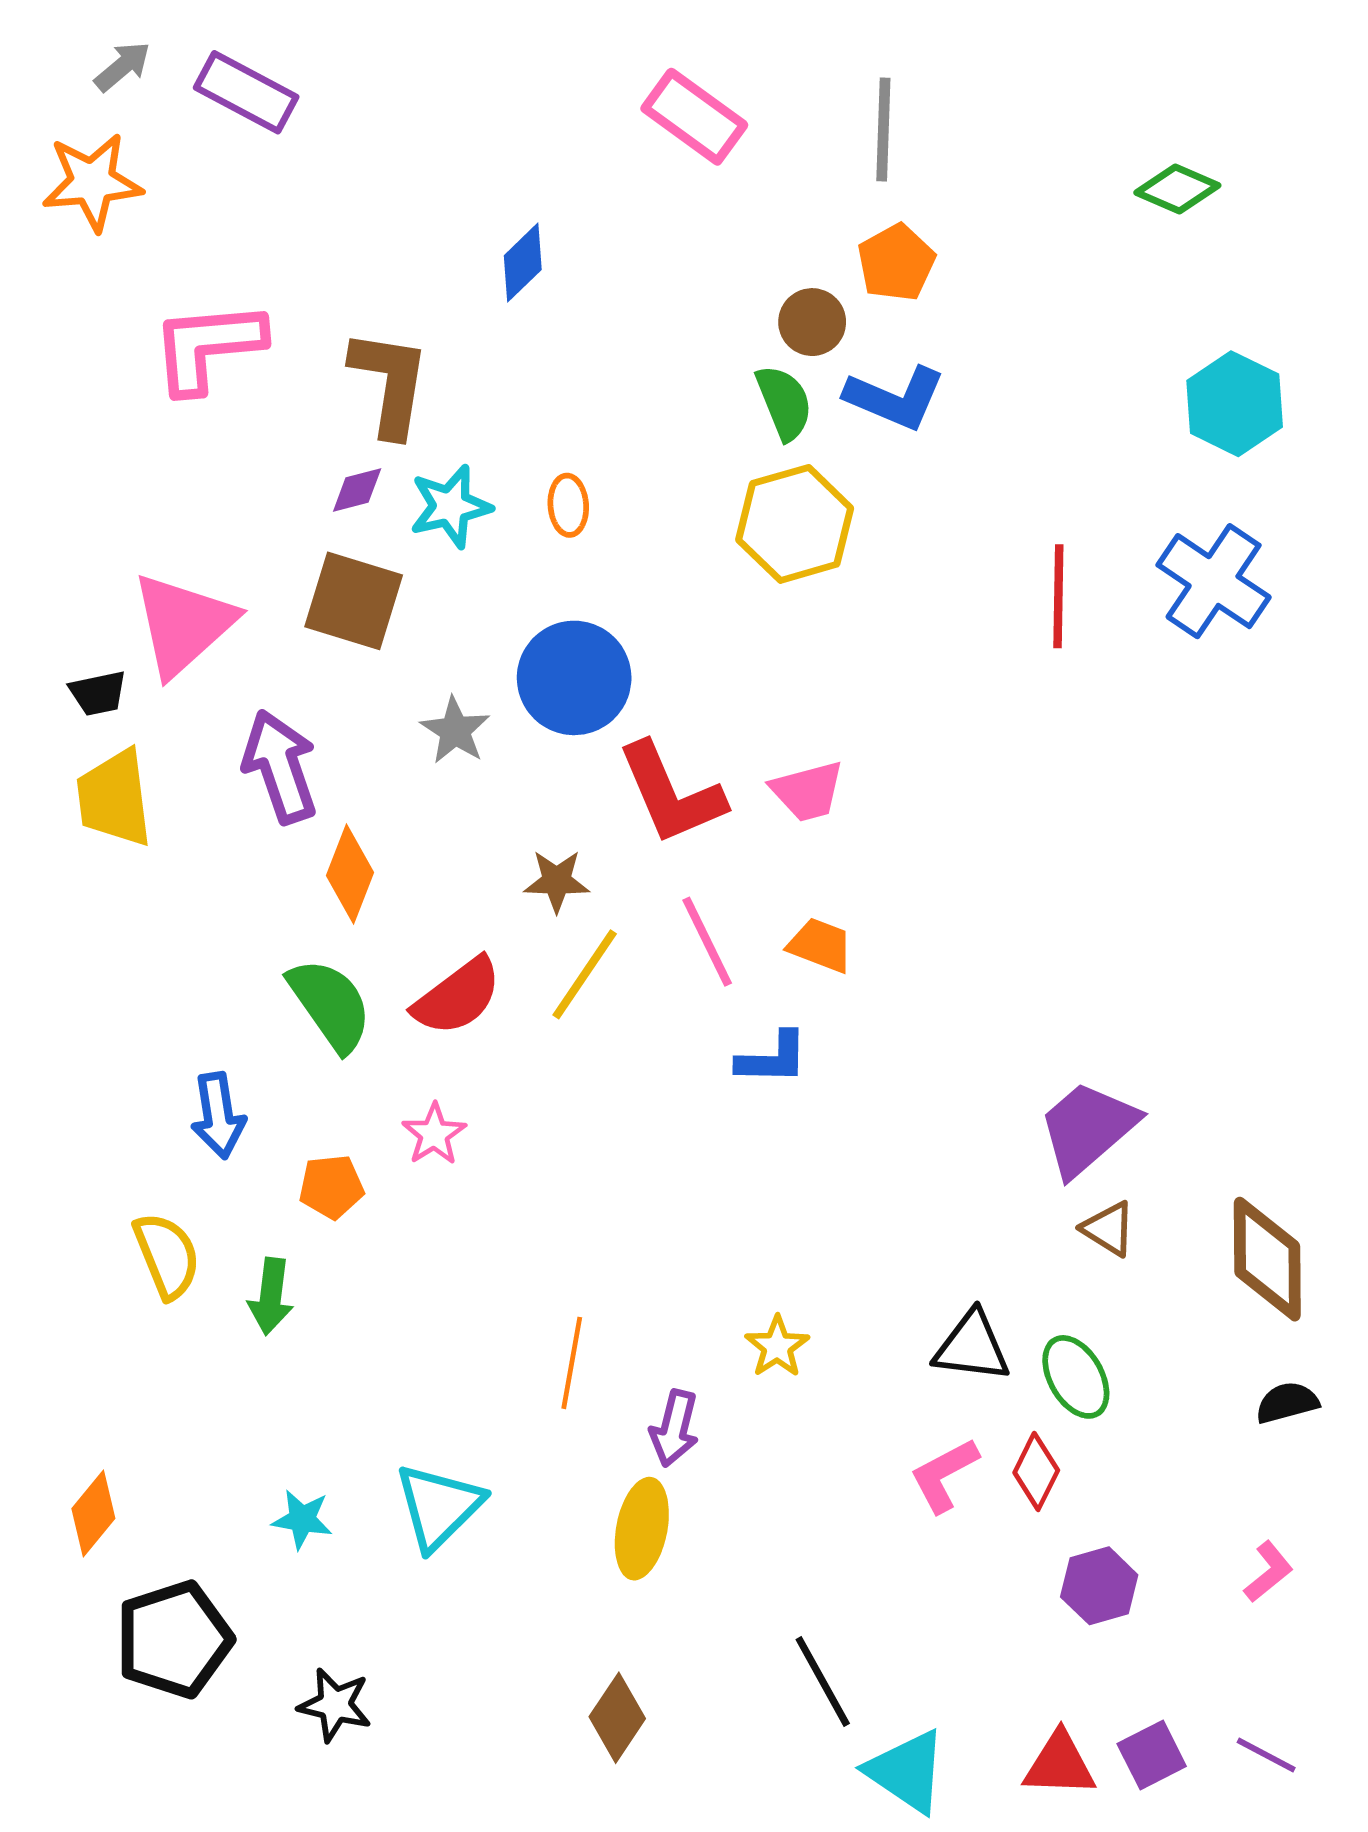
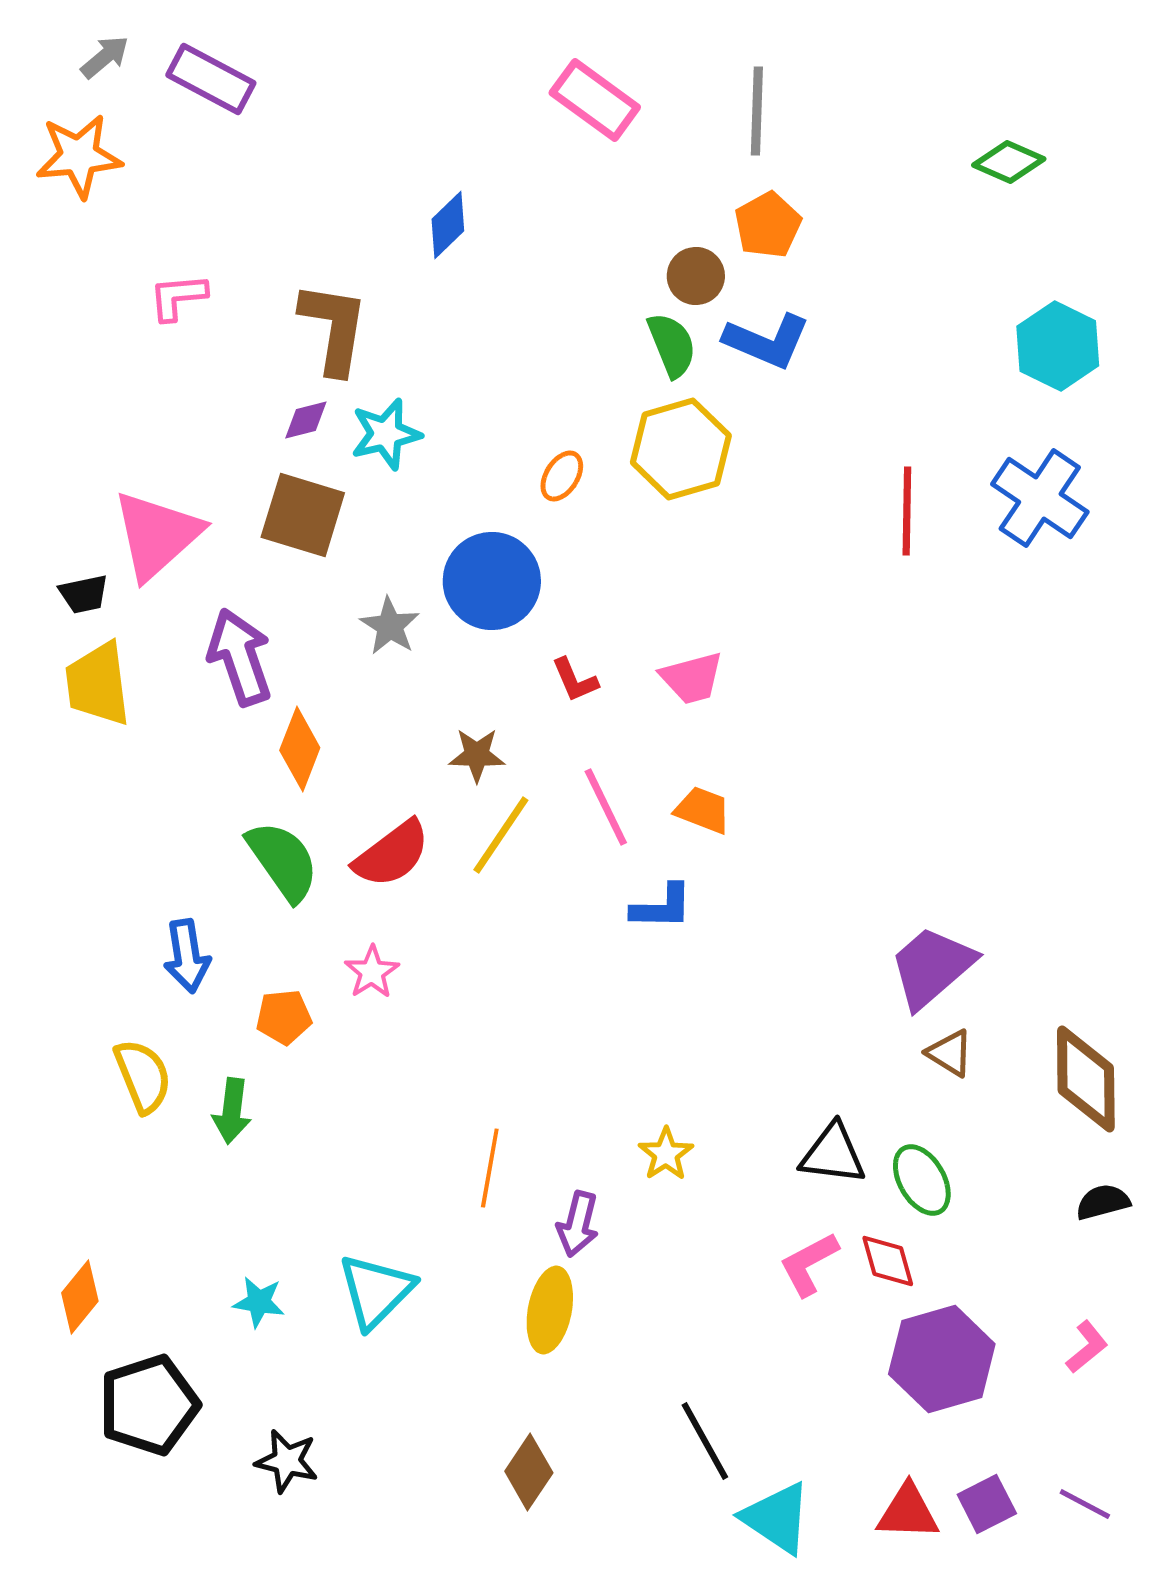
pink L-shape: (208, 347) -> (178, 297), size x0.6
orange ellipse: (568, 505) -> (562, 476), moved, turned 36
red L-shape: (671, 793) -> (575, 680), size x0.5
red diamond: (1036, 1471) -> (888, 1261), turned -42
purple hexagon: (1099, 1586) -> (942, 1359), size x1.6

